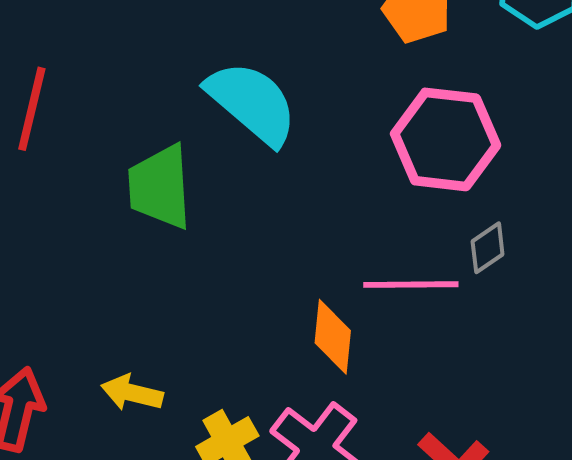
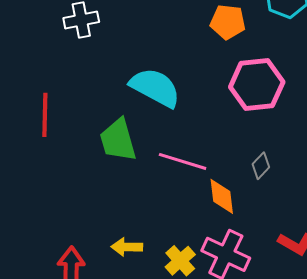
gray diamond: (488, 248) -> (261, 166), moved
pink line: (411, 285) -> (183, 161), moved, turned 30

